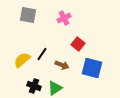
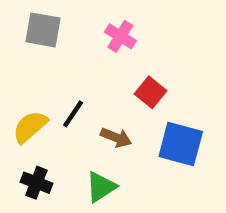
pink cross: (64, 18) -> (120, 36), turned -32
black cross: (34, 86) -> (36, 183), moved

